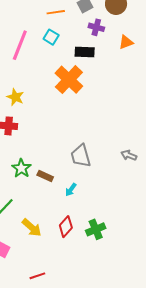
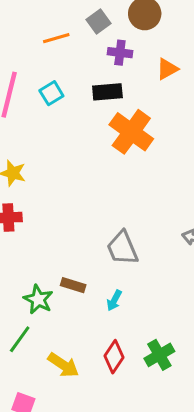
cyan square: (51, 37) -> (51, 93), moved, turned 35
orange cross: (69, 80) -> (131, 132), moved
green star: (21, 168) -> (38, 299), moved

